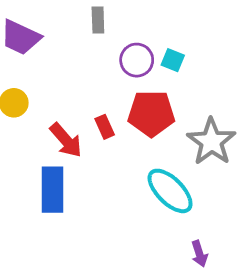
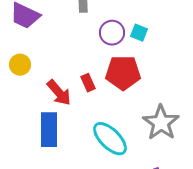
gray star: (211, 142) -> (161, 123), moved
cyan ellipse: (170, 191) -> (110, 139), moved

